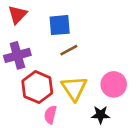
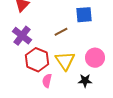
blue square: (60, 25) -> (84, 15), moved
purple cross: (17, 55) -> (22, 36), turned -36

